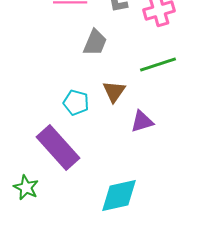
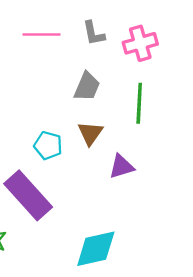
gray trapezoid: (95, 42) -> (87, 87), moved
green line: (158, 64) -> (139, 103), turned -69

